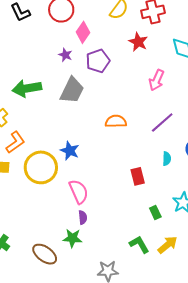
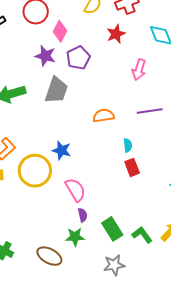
red star: (138, 42) -> (116, 34), turned 30
purple star: (65, 55) -> (45, 56), size x1.5
purple line: (162, 122) -> (150, 111), turned 40
cyan semicircle: (167, 159) -> (128, 145), moved
green rectangle: (155, 213) -> (112, 229), moved, size x1.6

